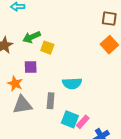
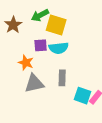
yellow square: (47, 48) -> (56, 25), size x1.5
cyan semicircle: (72, 83) -> (59, 48), moved

